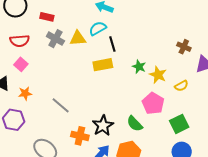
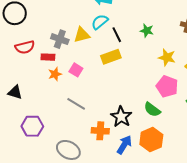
red rectangle: (47, 17) -> (48, 57), moved
pink square: (21, 64) -> (76, 70), moved
green star: (139, 67) -> (147, 31), moved
orange star: (25, 93) -> (55, 74), moved

